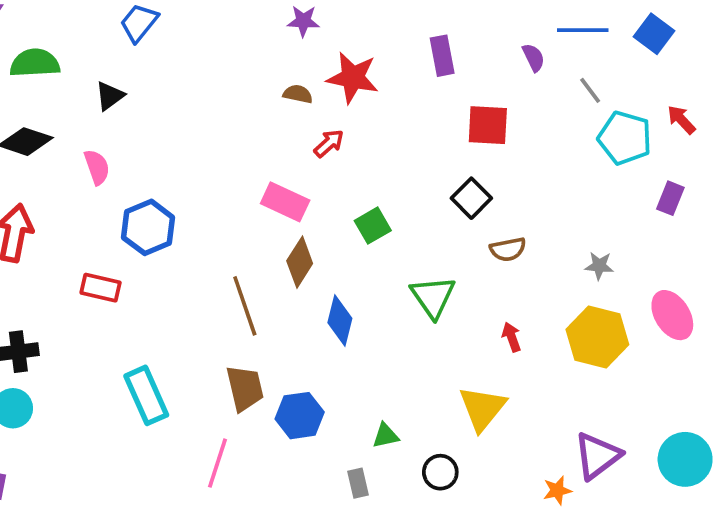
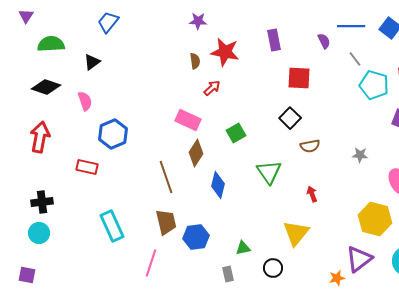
brown semicircle: (298, 94) -> (195, 61), turned 70
yellow hexagon: (597, 337) -> (375, 219), moved

